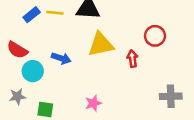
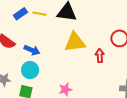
blue arrow: (61, 58) -> (32, 50), moved
cyan circle: (33, 71) -> (30, 70), moved

